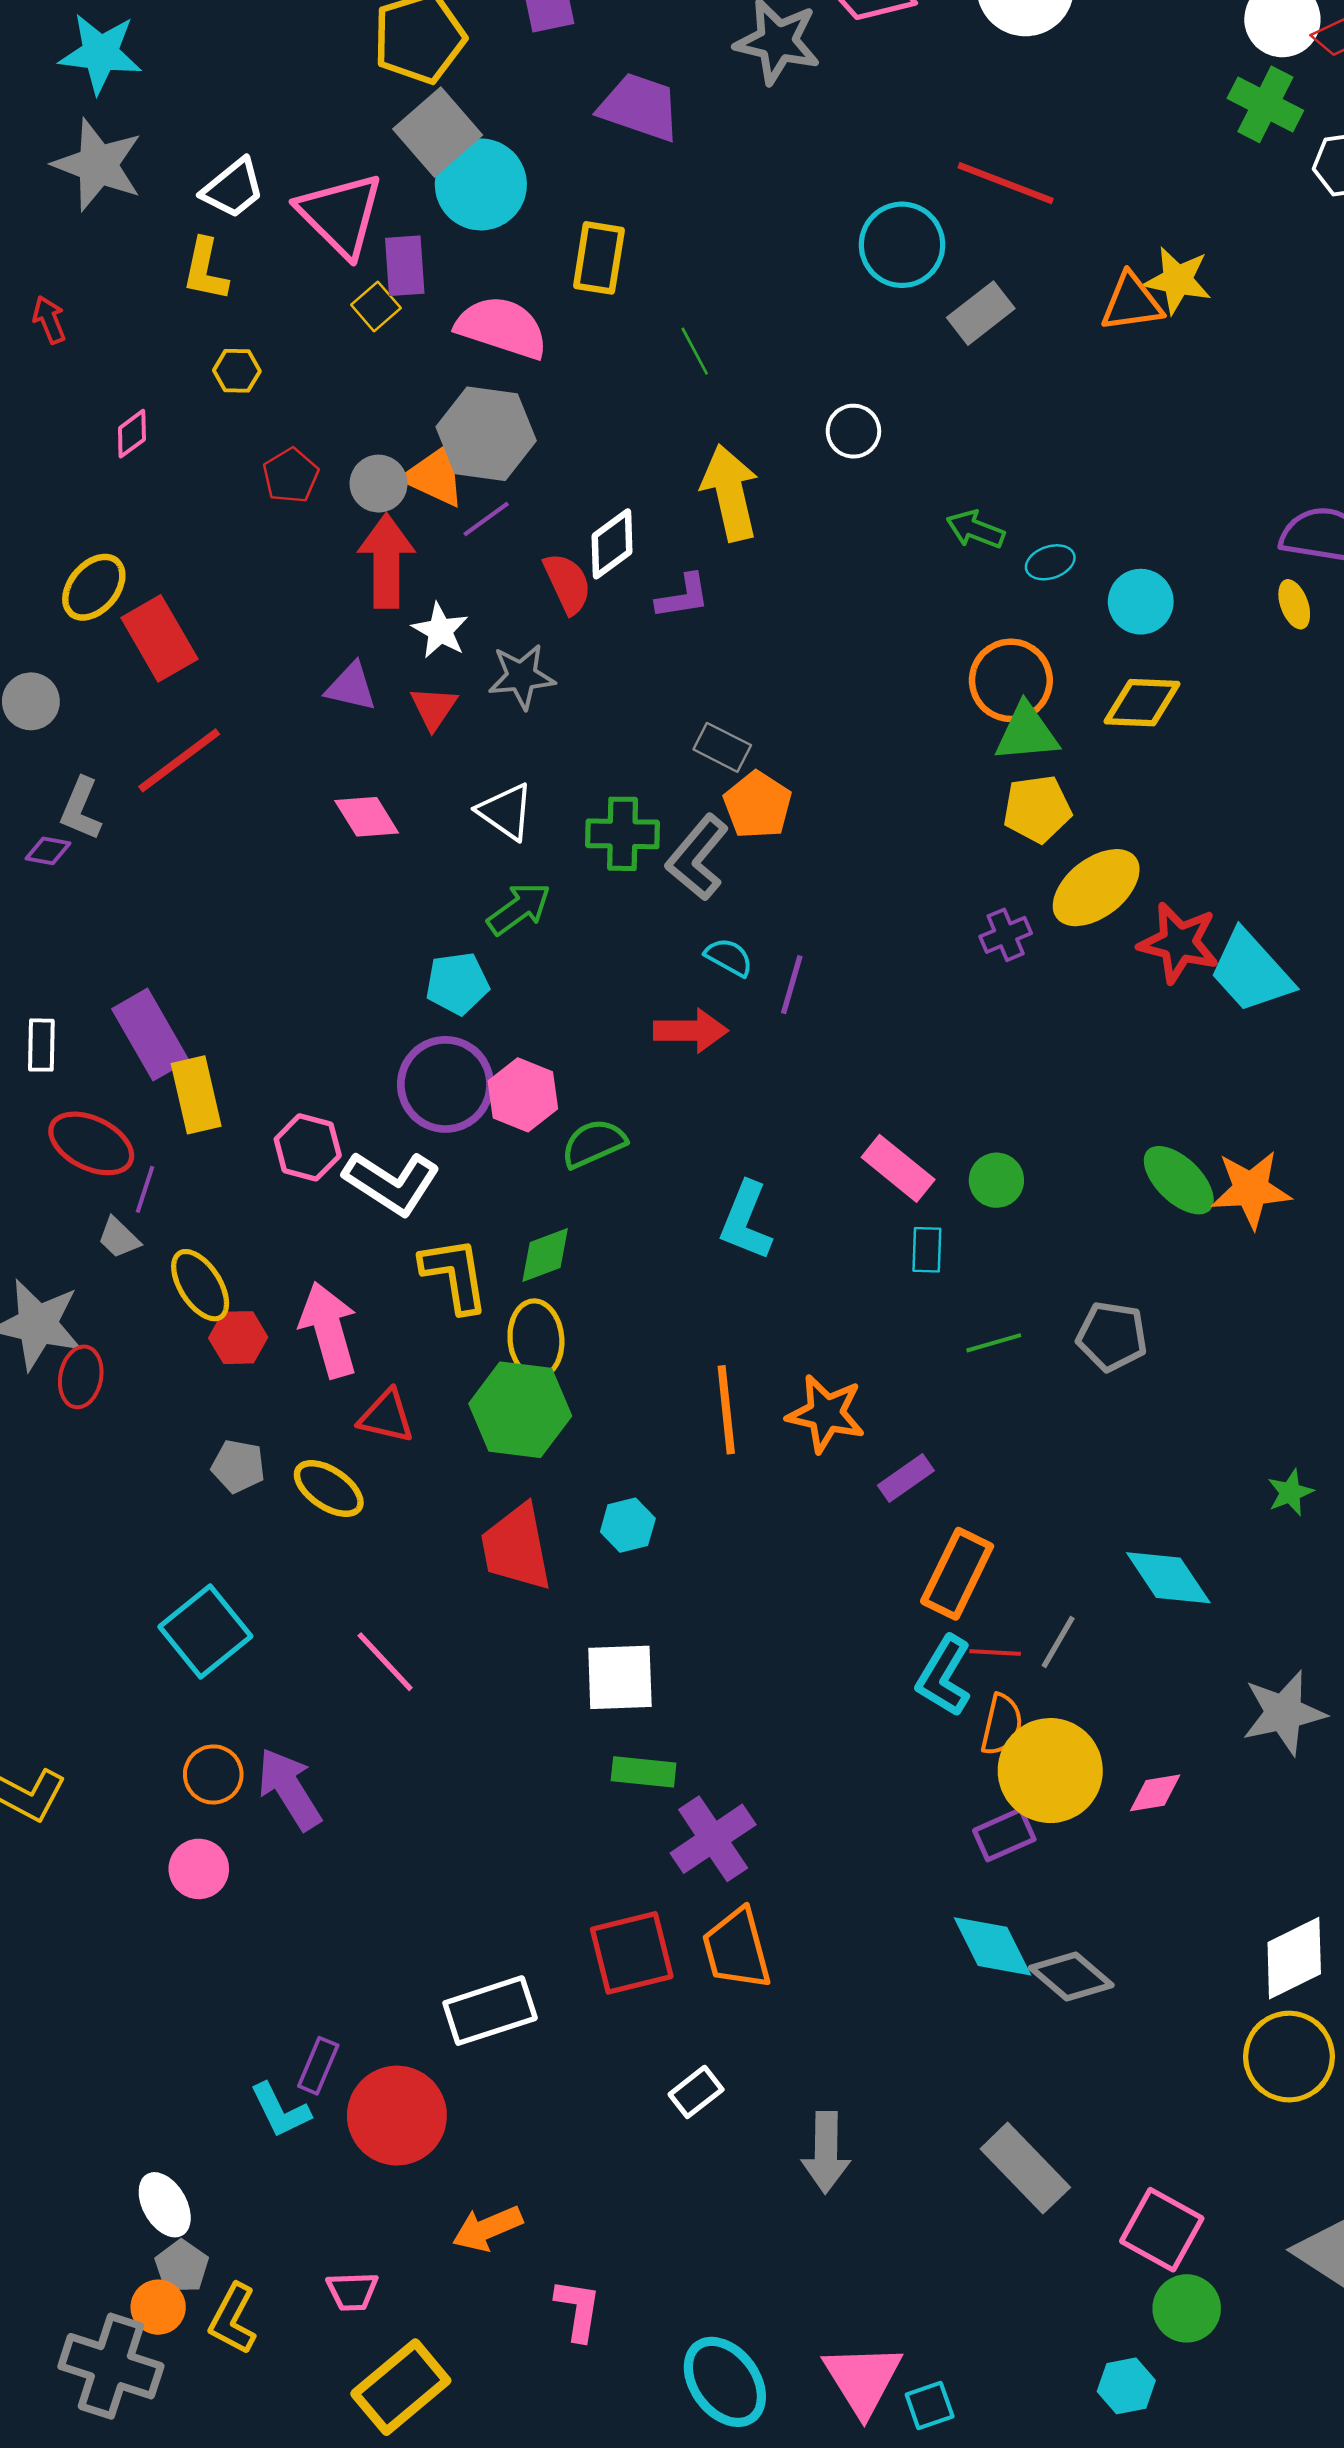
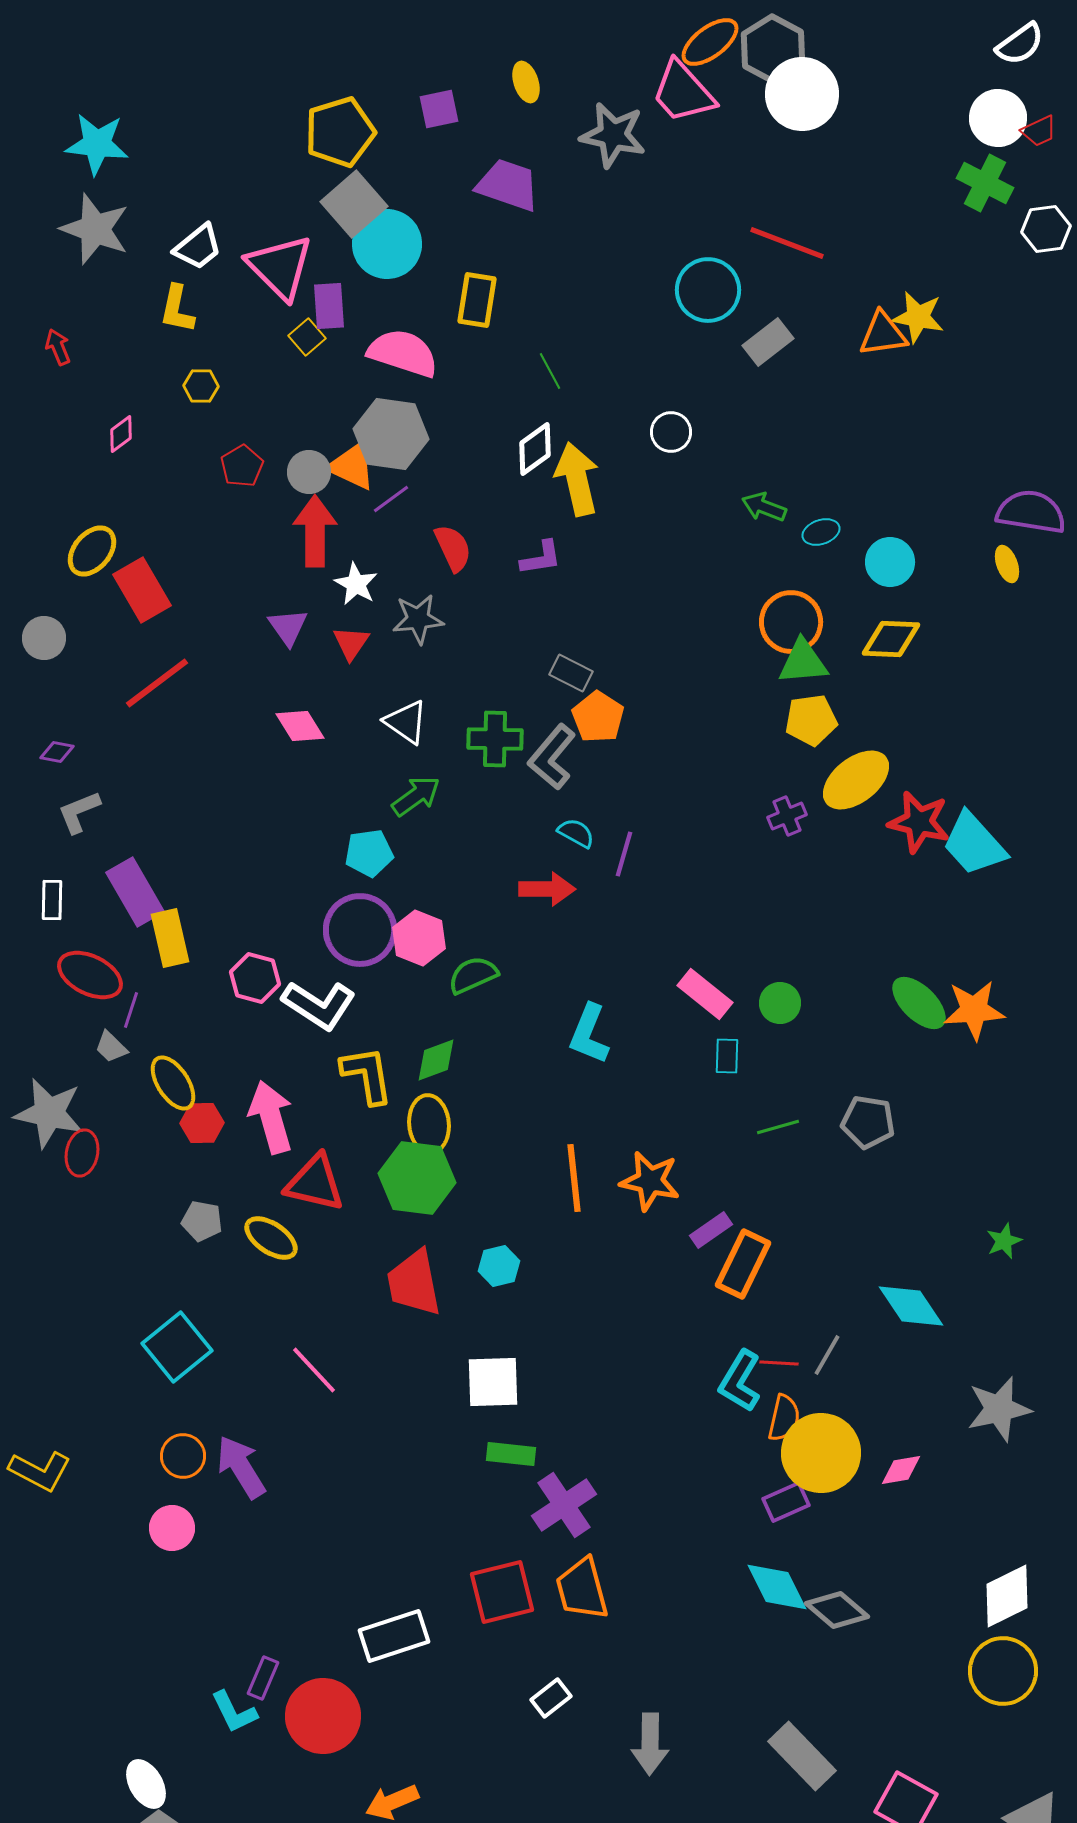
white diamond: (612, 544) -> (535, 449), moved
purple triangle: (351, 687) -> (288, 627), turned 42
gray L-shape: (81, 809) -> (79, 812), moved, turned 45
red triangle: (386, 1416) -> (315, 1183), size x1.4
orange rectangle: (957, 1574) -> (743, 1264), moved

